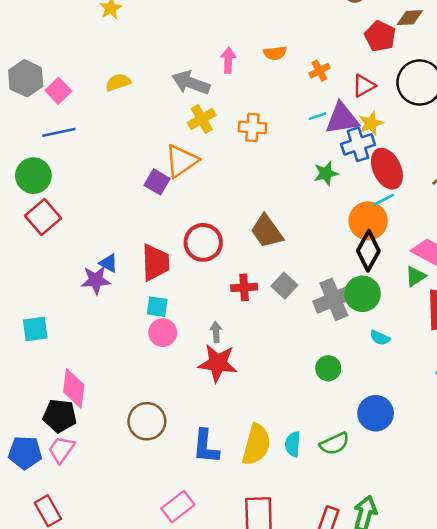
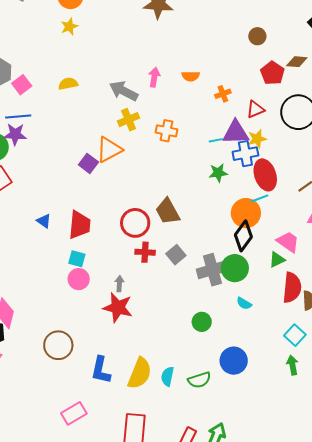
cyan line: (317, 116) -> (216, 140), moved
red circle: (203, 242) -> (135, 223), moved
purple star: (96, 280) -> (15, 134), moved

